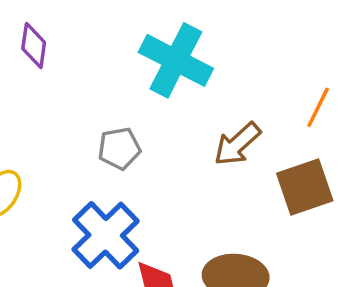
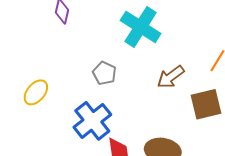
gray pentagon: (119, 148) -> (104, 73), turned 30

